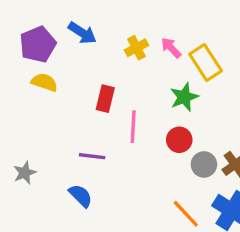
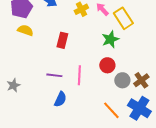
pink line: (133, 127) -> (79, 75), moved
blue semicircle: (81, 196) -> (60, 99), moved, turned 70

